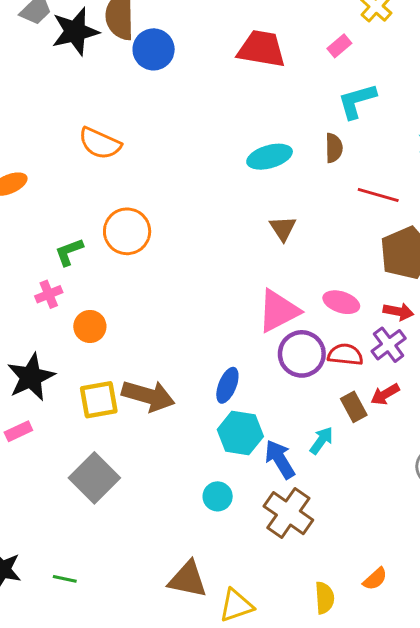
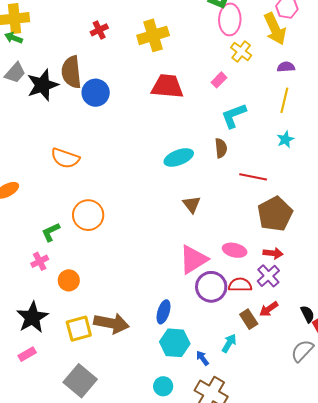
blue arrow: (280, 459) -> (202, 358), size x0.6

